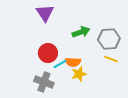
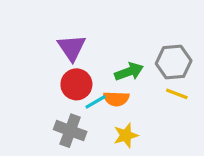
purple triangle: (45, 13) -> (72, 48), moved
green arrow: (81, 32) -> (129, 72), moved
yellow star: (79, 74) -> (126, 135), moved

